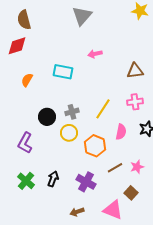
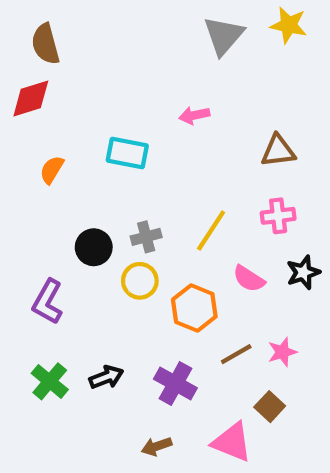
gray triangle: (82, 16) -> (224, 36), moved
pink semicircle: (121, 132) -> (249, 279), turned 112
black arrow: (53, 179) -> (106, 377), turned 49

